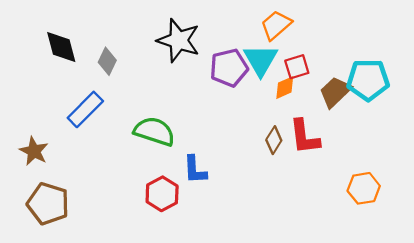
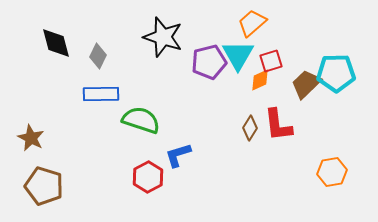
blue rectangle: (85, 109) -> (101, 94), moved, turned 44
blue L-shape: (195, 170) -> (178, 155), turned 76

